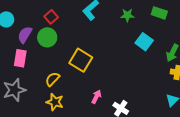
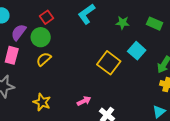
yellow square: (81, 60) -> (109, 63), moved
yellow semicircle: (52, 79) -> (44, 59), moved
pink arrow: (96, 97) -> (84, 101), turned 32

